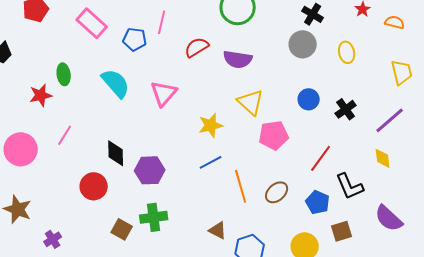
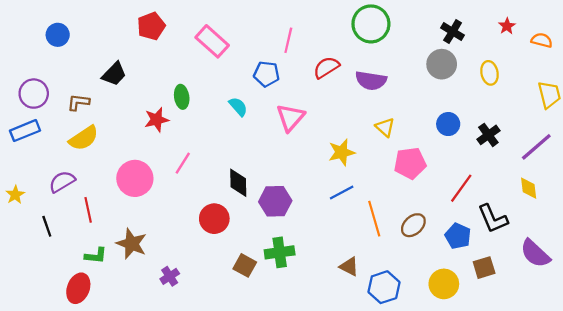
blue pentagon: (135, 39) -> (267, 74), moved
cyan semicircle: (116, 83) -> (238, 107), size x0.6
yellow triangle: (251, 102) -> (385, 127), size x0.7

